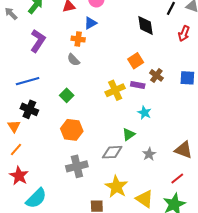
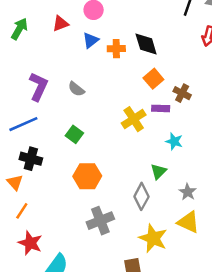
black diamond: (145, 25) -> (146, 44), moved
orange cross: (78, 39) -> (116, 49), moved
purple L-shape: (38, 41) -> (38, 87), moved
gray diamond: (112, 152) -> (141, 196), turned -50
yellow triangle: (145, 199) -> (188, 222), moved

